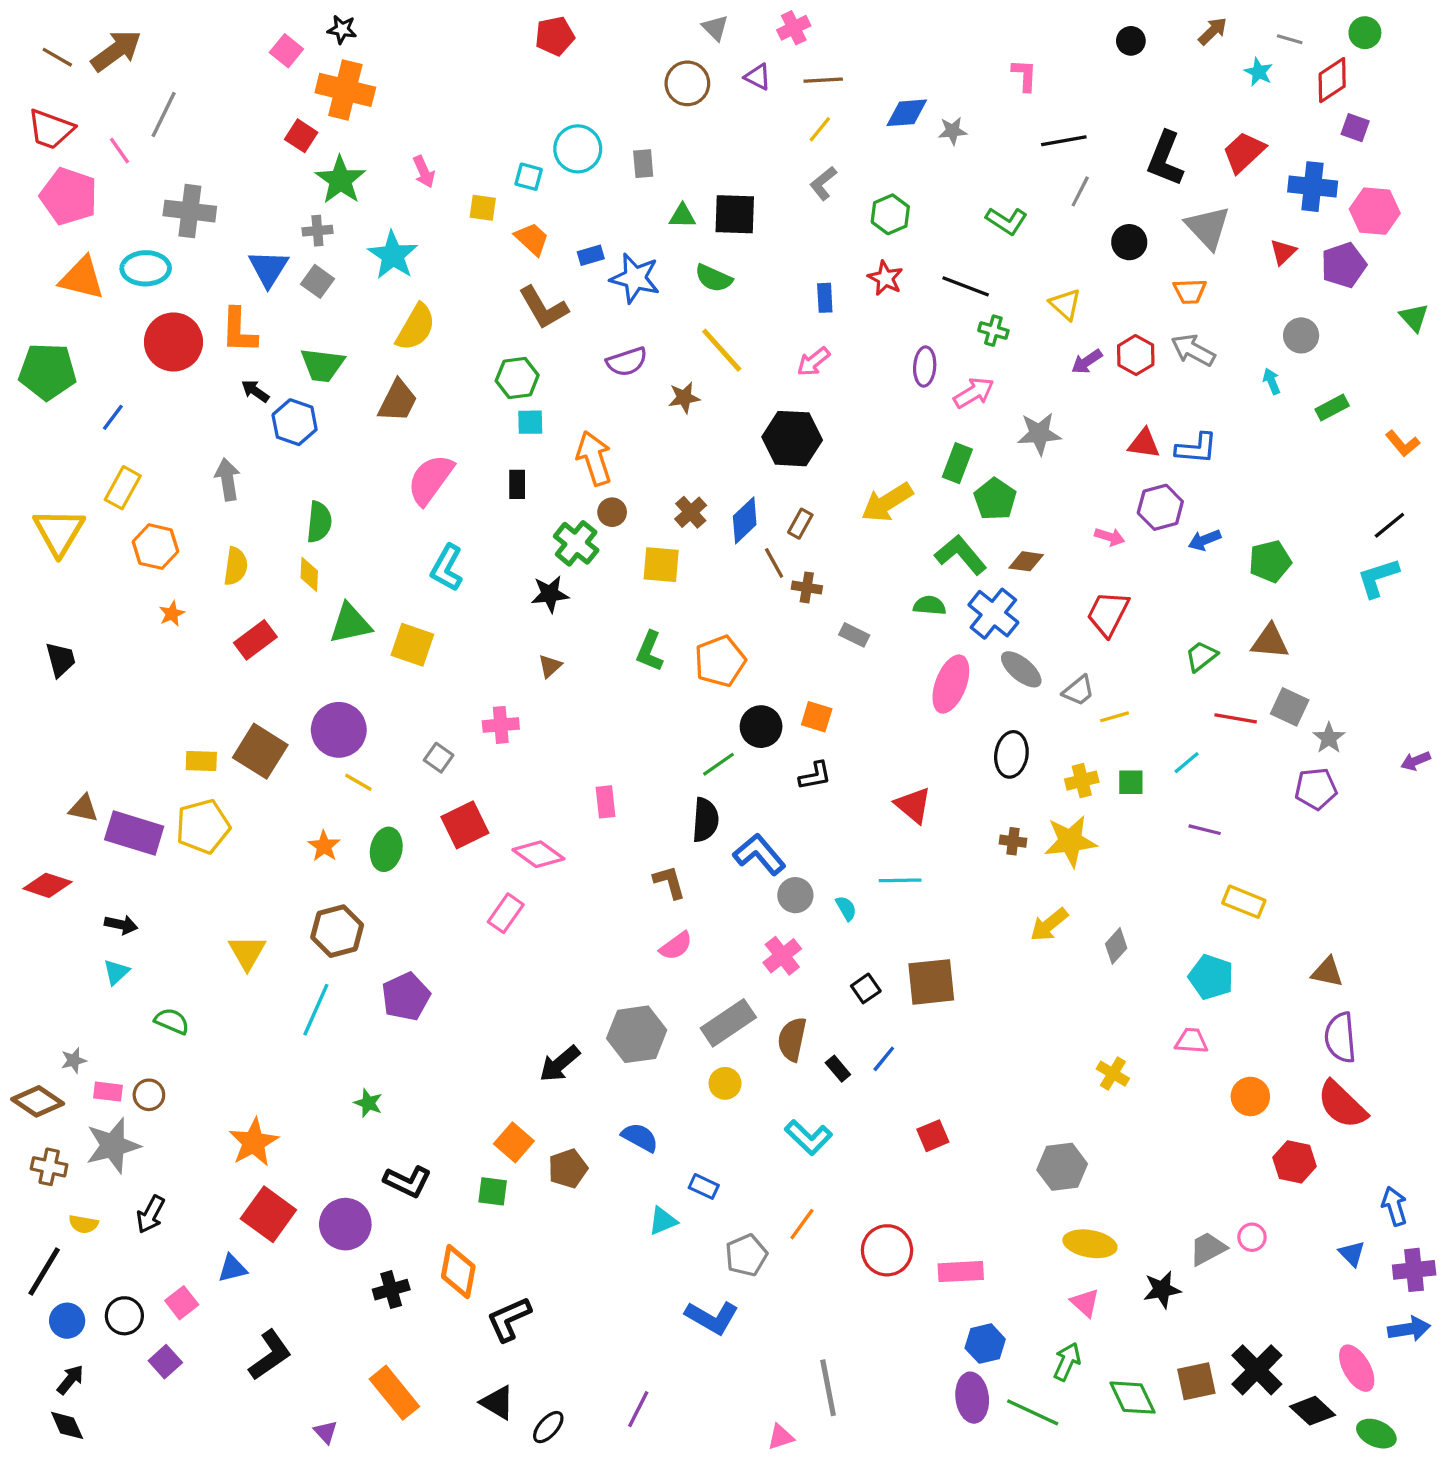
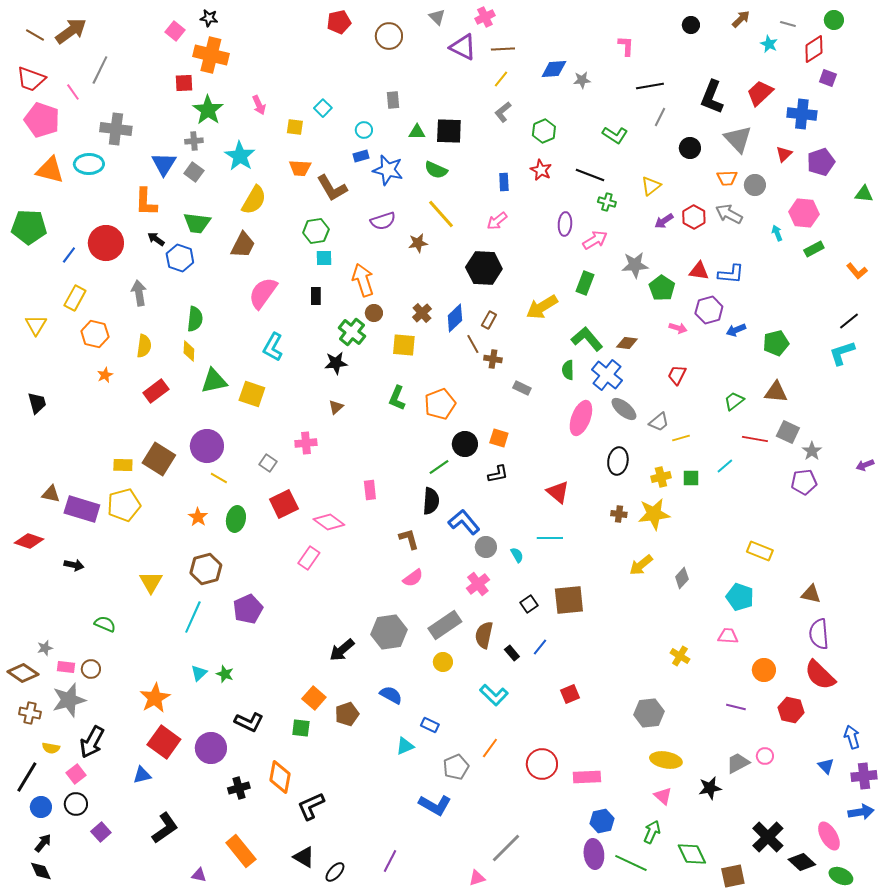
purple triangle: (758, 77) -> (463, 47), size x1.6
brown circle: (687, 83) -> (389, 36), moved
red square: (301, 136) -> (184, 83), turned -36
cyan circle: (578, 149) -> (364, 130), moved, size x0.6
cyan square: (529, 177) -> (323, 108), turned 30
pink hexagon: (1375, 211) -> (804, 213), moved
orange trapezoid: (532, 239) -> (300, 168), moved, turned 140
yellow triangle: (1065, 304) -> (651, 186), turned 40
green triangle: (1414, 317) -> (864, 194), turned -42
gray circle: (1301, 335) -> (755, 185), moved
red circle: (173, 342) -> (106, 243), moved
green pentagon: (995, 499) -> (662, 288), moved
yellow triangle: (59, 532) -> (36, 325), size x0.7
green semicircle: (930, 605) -> (568, 370), turned -96
red trapezoid: (1108, 614) -> (677, 375), size x0.7
purple line: (1205, 830) -> (736, 707), moved
cyan triangle: (116, 972) -> (199, 673), moved
black arrow: (151, 1214) -> (92, 742), size x1.4
pink square: (182, 1303) -> (76, 774), moved
brown square: (1196, 1381) -> (733, 876), moved
gray line: (828, 1388) -> (506, 848), turned 56
purple triangle: (326, 1432) -> (199, 875), turned -35

